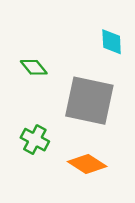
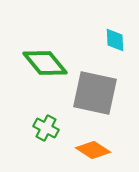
green diamond: (34, 67) -> (45, 63), size x1.8

